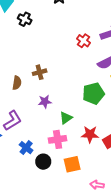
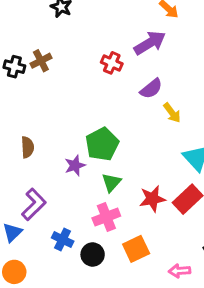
black cross: (25, 19) -> (14, 67), moved
brown cross: (40, 72) -> (41, 61), moved
green pentagon: (93, 93) -> (102, 144), moved

